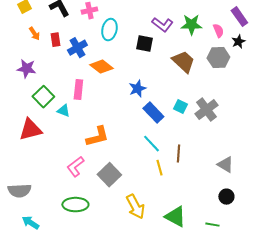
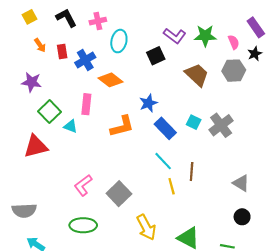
black square: (144, 44) -> (156, 56), turned -36
orange L-shape: (97, 137) -> (122, 126), moved

